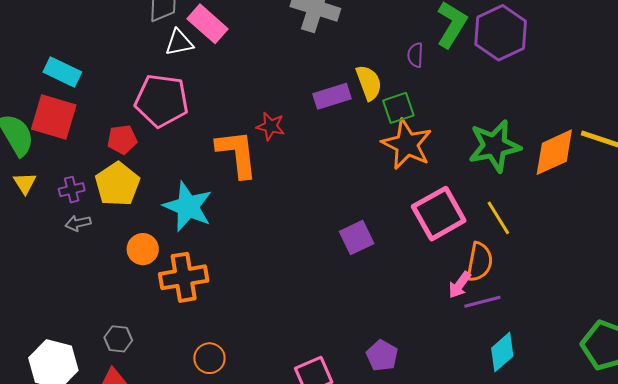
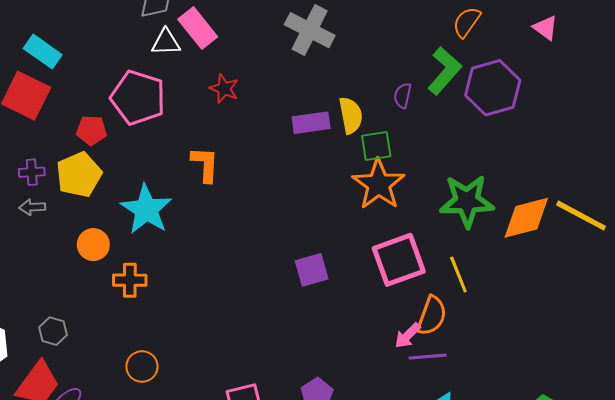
red star: (271, 126) -> (224, 89), moved
orange L-shape: (237, 154) -> (205, 164), size x0.7
orange cross: (184, 277) -> (130, 280), size x0.7

